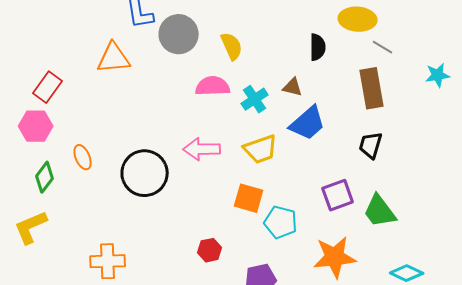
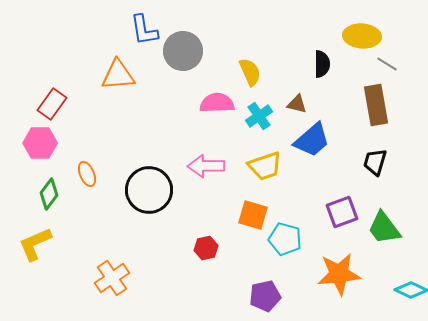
yellow semicircle: (232, 46) -> (250, 72), moved
red hexagon: (210, 250) -> (206, 248), moved
orange cross: (108, 261) -> (112, 278), turned -32

